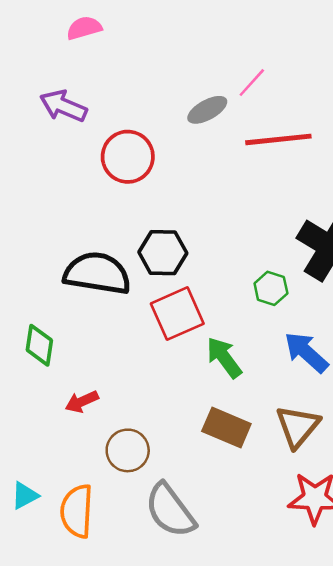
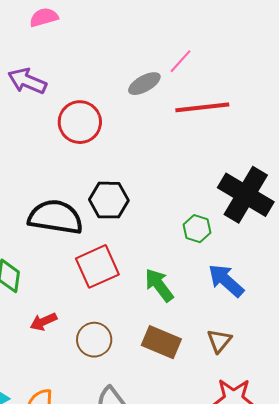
red square: (177, 314) -> (97, 266), moved
brown triangle: (298, 426) -> (219, 341), size x0.7
brown circle: (128, 450) -> (94, 340), moved

